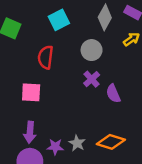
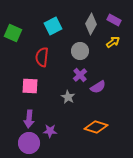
purple semicircle: (113, 94) -> (98, 87), turned -98
gray star: (77, 143) -> (68, 97), moved

